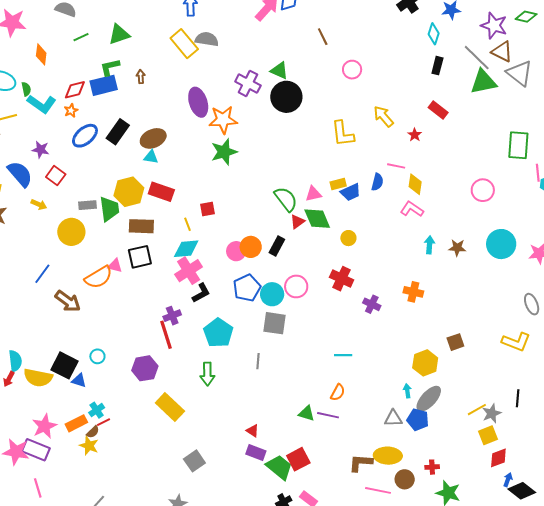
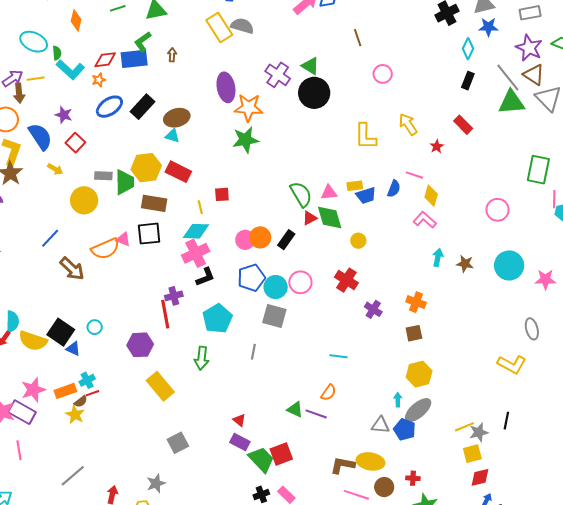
green L-shape: (110, 67) -> (143, 42), turned -30
brown square: (455, 342) -> (414, 333), moved

